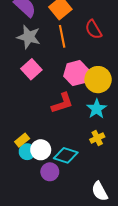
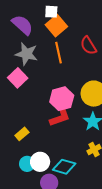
pink square: (31, 69) -> (18, 78), moved
pink hexagon: (76, 73) -> (62, 99), moved
yellow rectangle: (22, 140) -> (22, 134), moved

